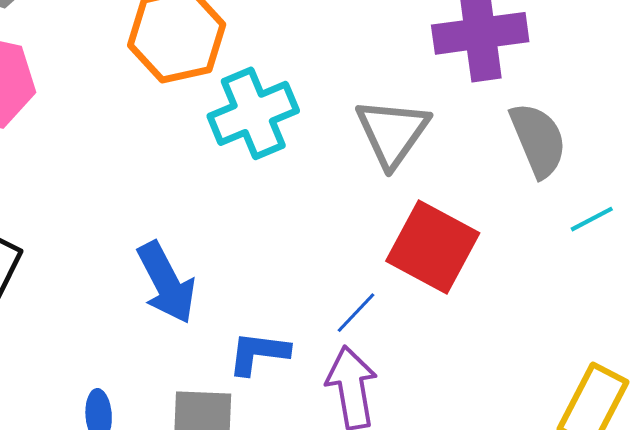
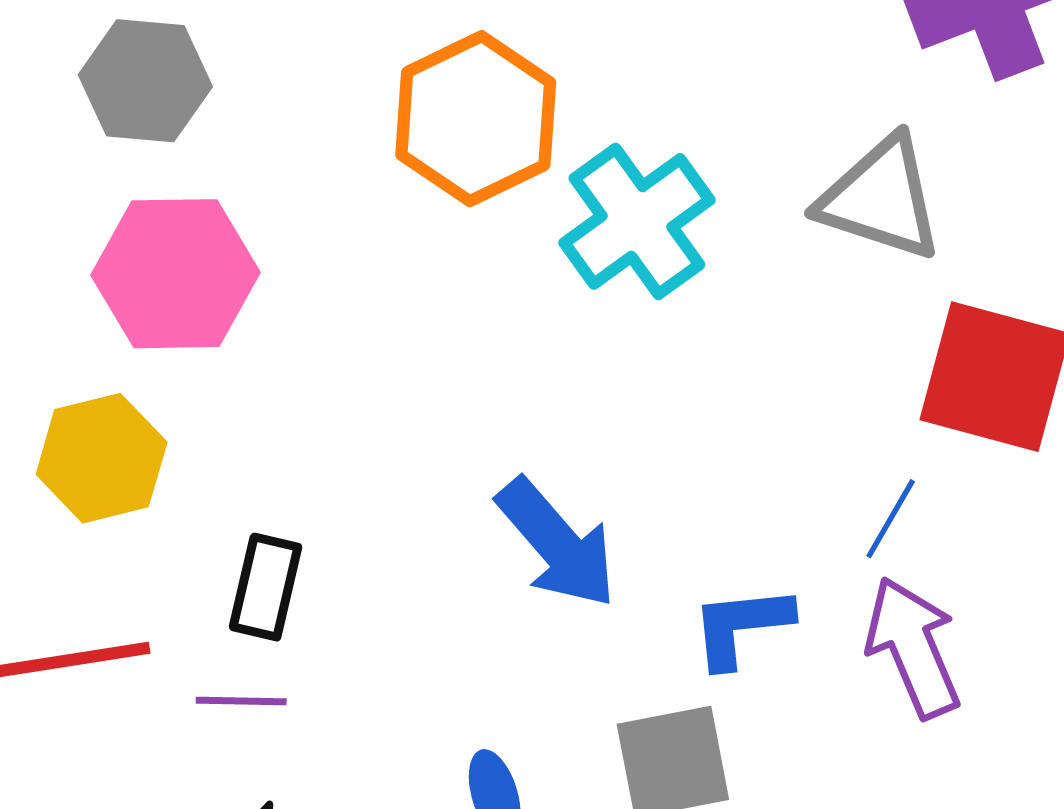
gray triangle: (392, 132) -> (881, 198), turned -34

